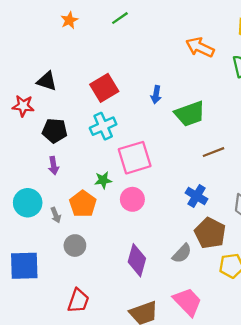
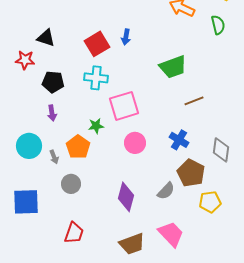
blue arrow: (156, 95) -> (126, 37), moved
cyan cross: (103, 126) -> (96, 78), turned 30
pink circle: (132, 199) -> (135, 143), moved

